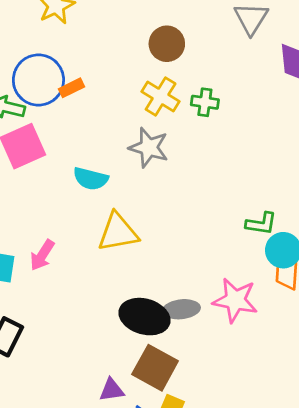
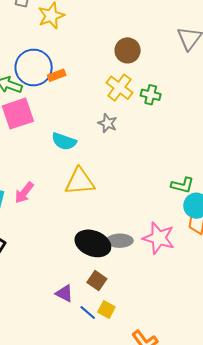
gray star: (149, 148) -> (108, 123), size x0.7
brown square: (155, 368) -> (97, 281), size x0.6
purple triangle: (112, 390) -> (64, 293), turned 30

